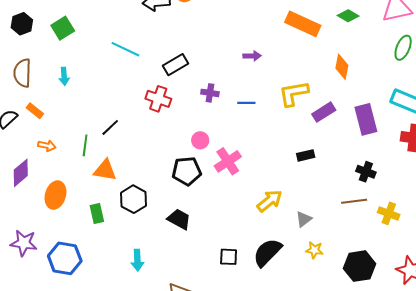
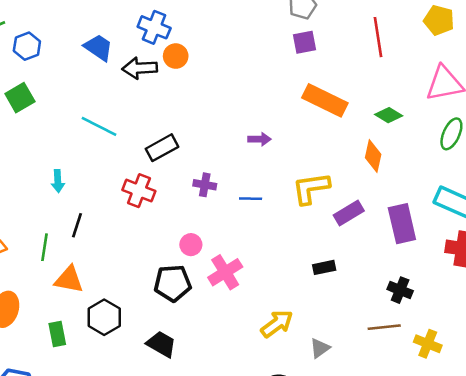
green diamond: (348, 16) -> (389, 115), moved
cyan arrow: (64, 76) -> (58, 181), moved
black line: (110, 127) -> (77, 225), turned -30

